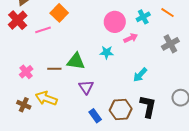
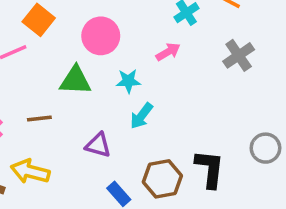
pink circle: (115, 22) -> (101, 36), moved
green triangle: (76, 61) -> (75, 81), moved
cyan arrow: (140, 75) -> (141, 116), moved
purple triangle: (86, 87) -> (98, 145), turned -35

